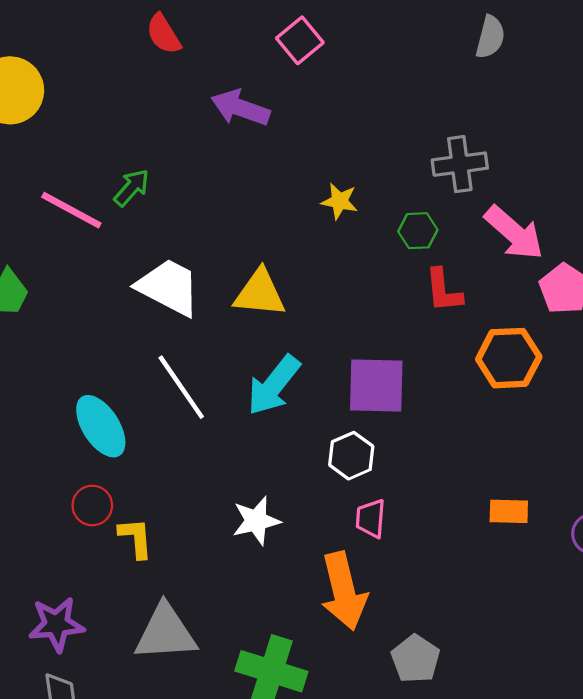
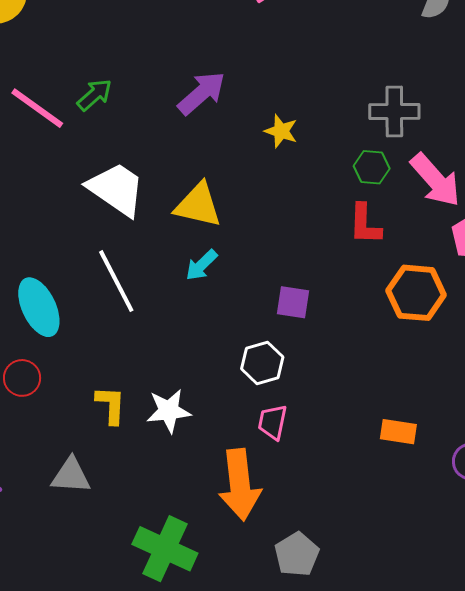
purple arrow: (240, 108) -> (202, 93), moved, turned 112
green hexagon: (418, 231) -> (372, 167), moved
cyan arrow: (274, 385) -> (201, 265), moved, size x0.6
purple square: (376, 386) -> (293, 302), size x0.6
yellow L-shape: (136, 538) -> (111, 405), moved
gray triangle: (165, 633) -> (71, 476), moved, size x0.7

